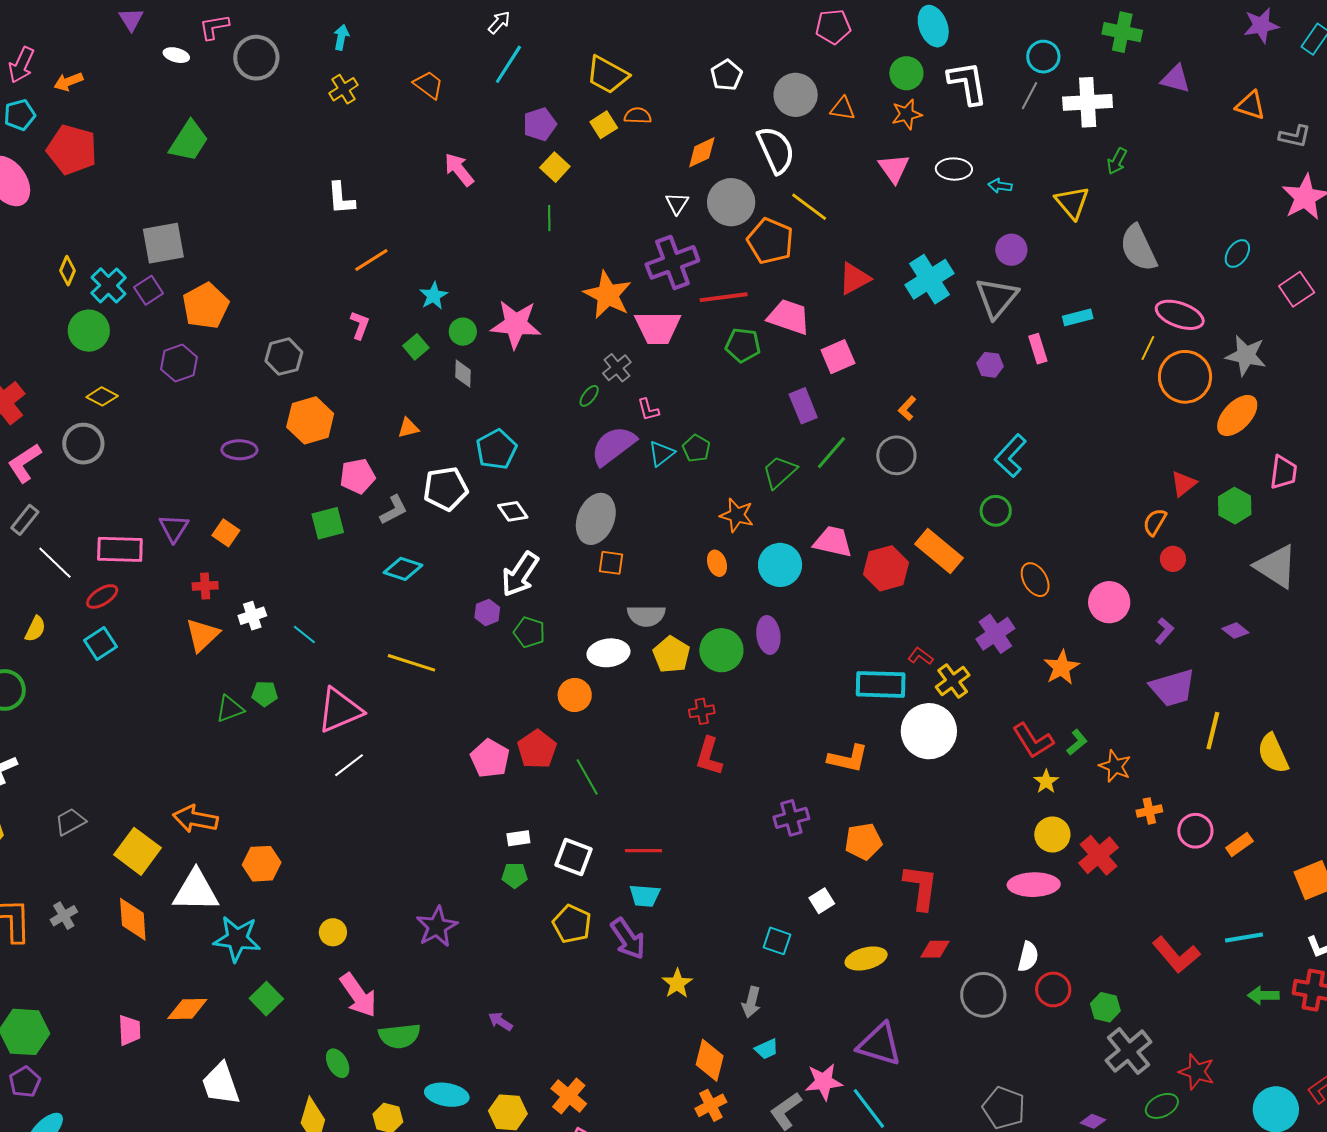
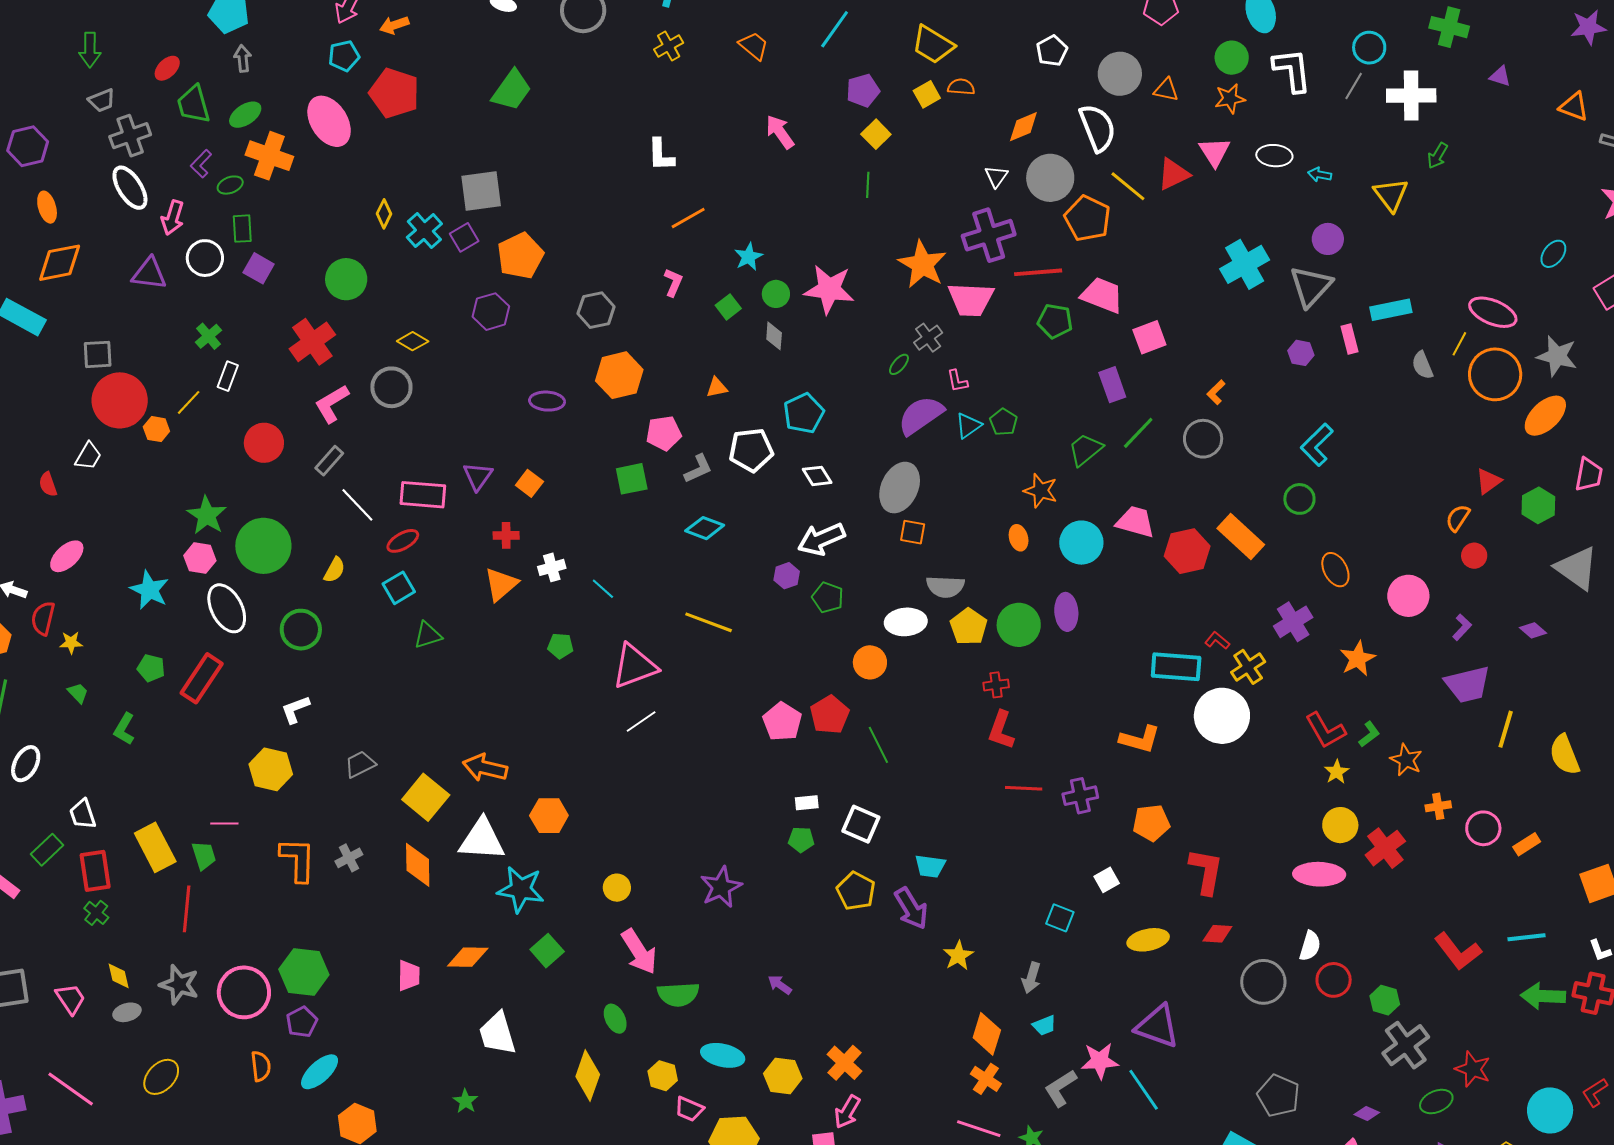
purple triangle: (1175, 79) -> (1500, 76), size x0.7
gray semicircle: (1138, 248) -> (1422, 365), moved, size x0.6
red triangle: (855, 279) -> (1174, 174), moved
cyan rectangle: (1078, 317) -> (1391, 310), size x1.4
green circle: (89, 331) -> (346, 279), moved
white arrow: (520, 574) -> (821, 539), turned 30
green triangle: (230, 709) -> (428, 635), moved
red line: (644, 851) -> (1024, 788), moved
green arrow: (1263, 995) -> (1543, 996), size x1.4
orange cross: (711, 1105) -> (986, 1079), turned -32

